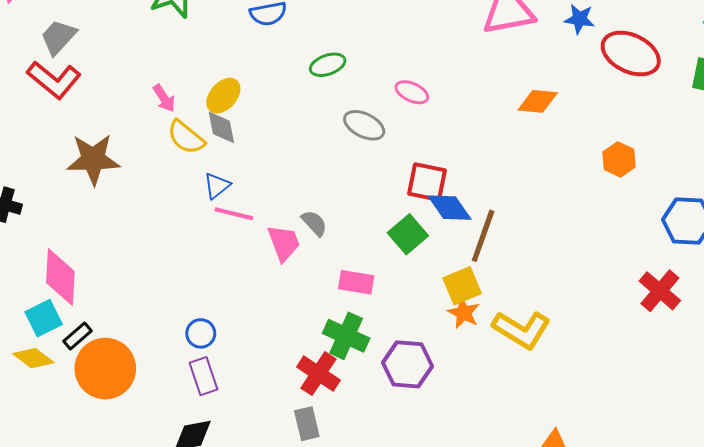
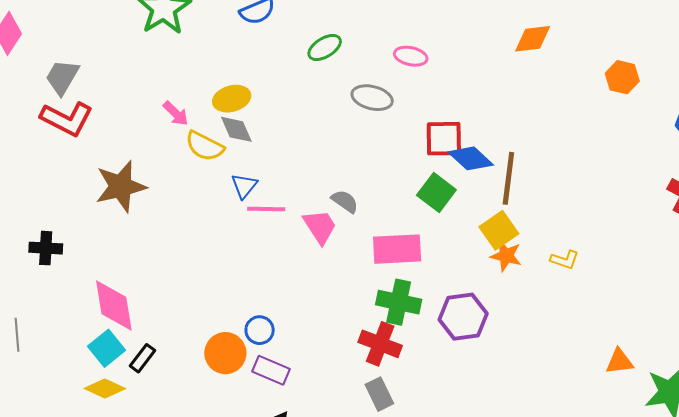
yellow ellipse: (223, 96) -> (232, 99), turned 45
pink rectangle: (356, 282) -> (397, 249), size x1.4
yellow L-shape: (522, 330) -> (565, 260), size x0.5
orange circle: (105, 369) -> (225, 353), moved, size x0.7
purple rectangle: (203, 376) -> (271, 370), turned -36

